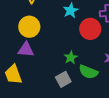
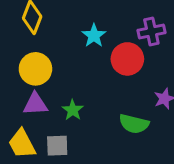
green star: (71, 58) -> (73, 110), moved
gray square: (63, 79) -> (57, 146), moved, turned 35

